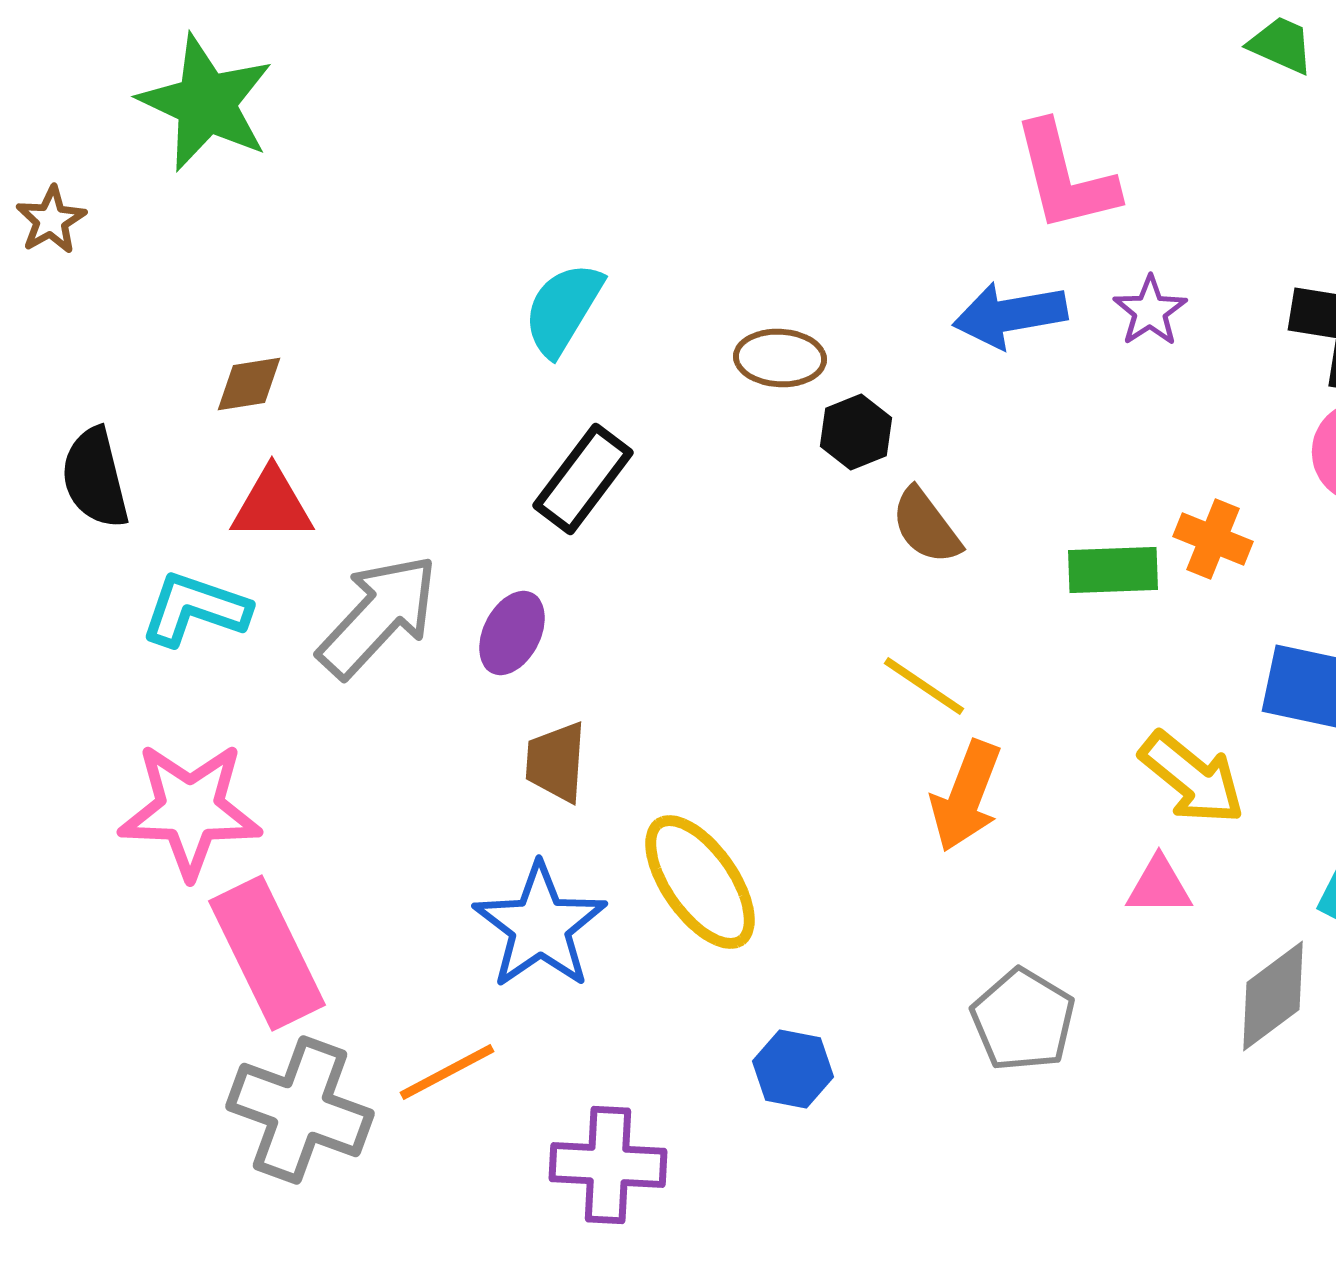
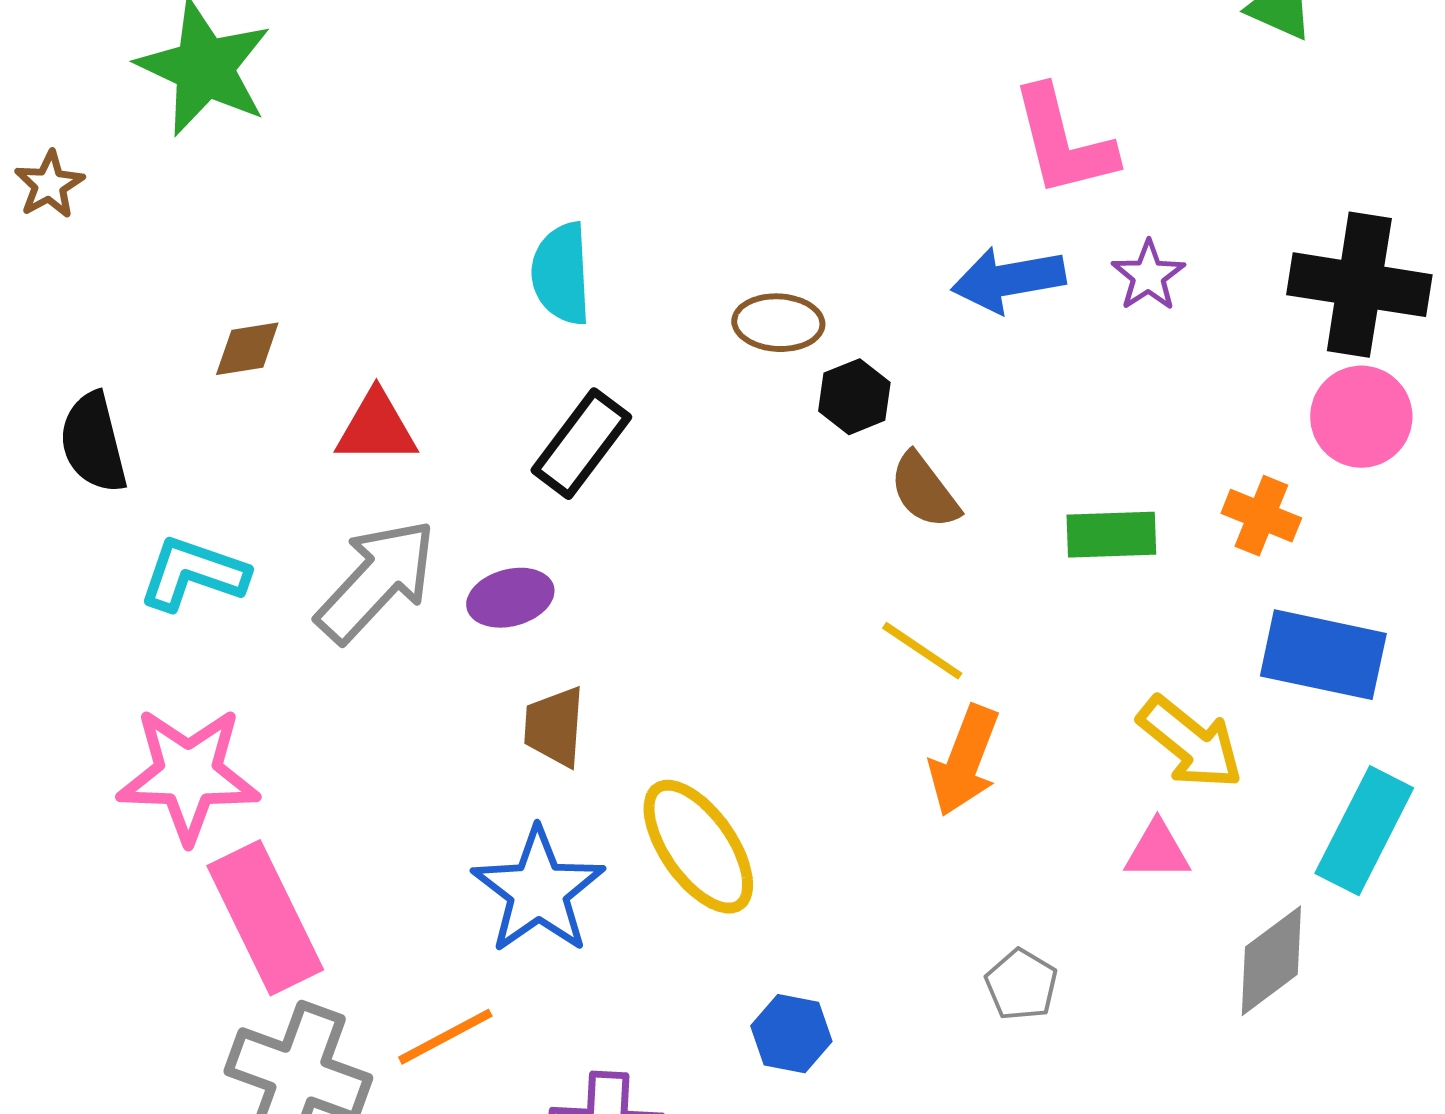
cyan semicircle: (563, 309) -> (561, 274), turned -34
red triangle: (272, 505) -> (376, 428), moved
orange cross: (1213, 539) -> (1261, 516), moved
purple ellipse: (512, 633) -> (510, 598), turned 48
gray pentagon: (1023, 1020) -> (1021, 985), size x0.7

